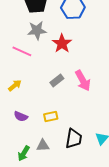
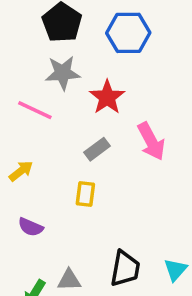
gray rectangle: (57, 80) -> (97, 149), moved
pink arrow: (83, 81) -> (151, 141), moved
yellow rectangle: (51, 116) -> (85, 194), moved, turned -72

